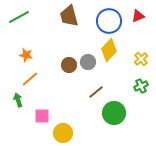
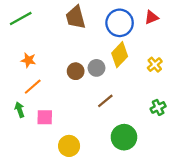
green cross: (141, 86) -> (158, 107), moved
green circle: (114, 113) -> (124, 137), moved
pink square: (42, 116) -> (45, 117), moved

